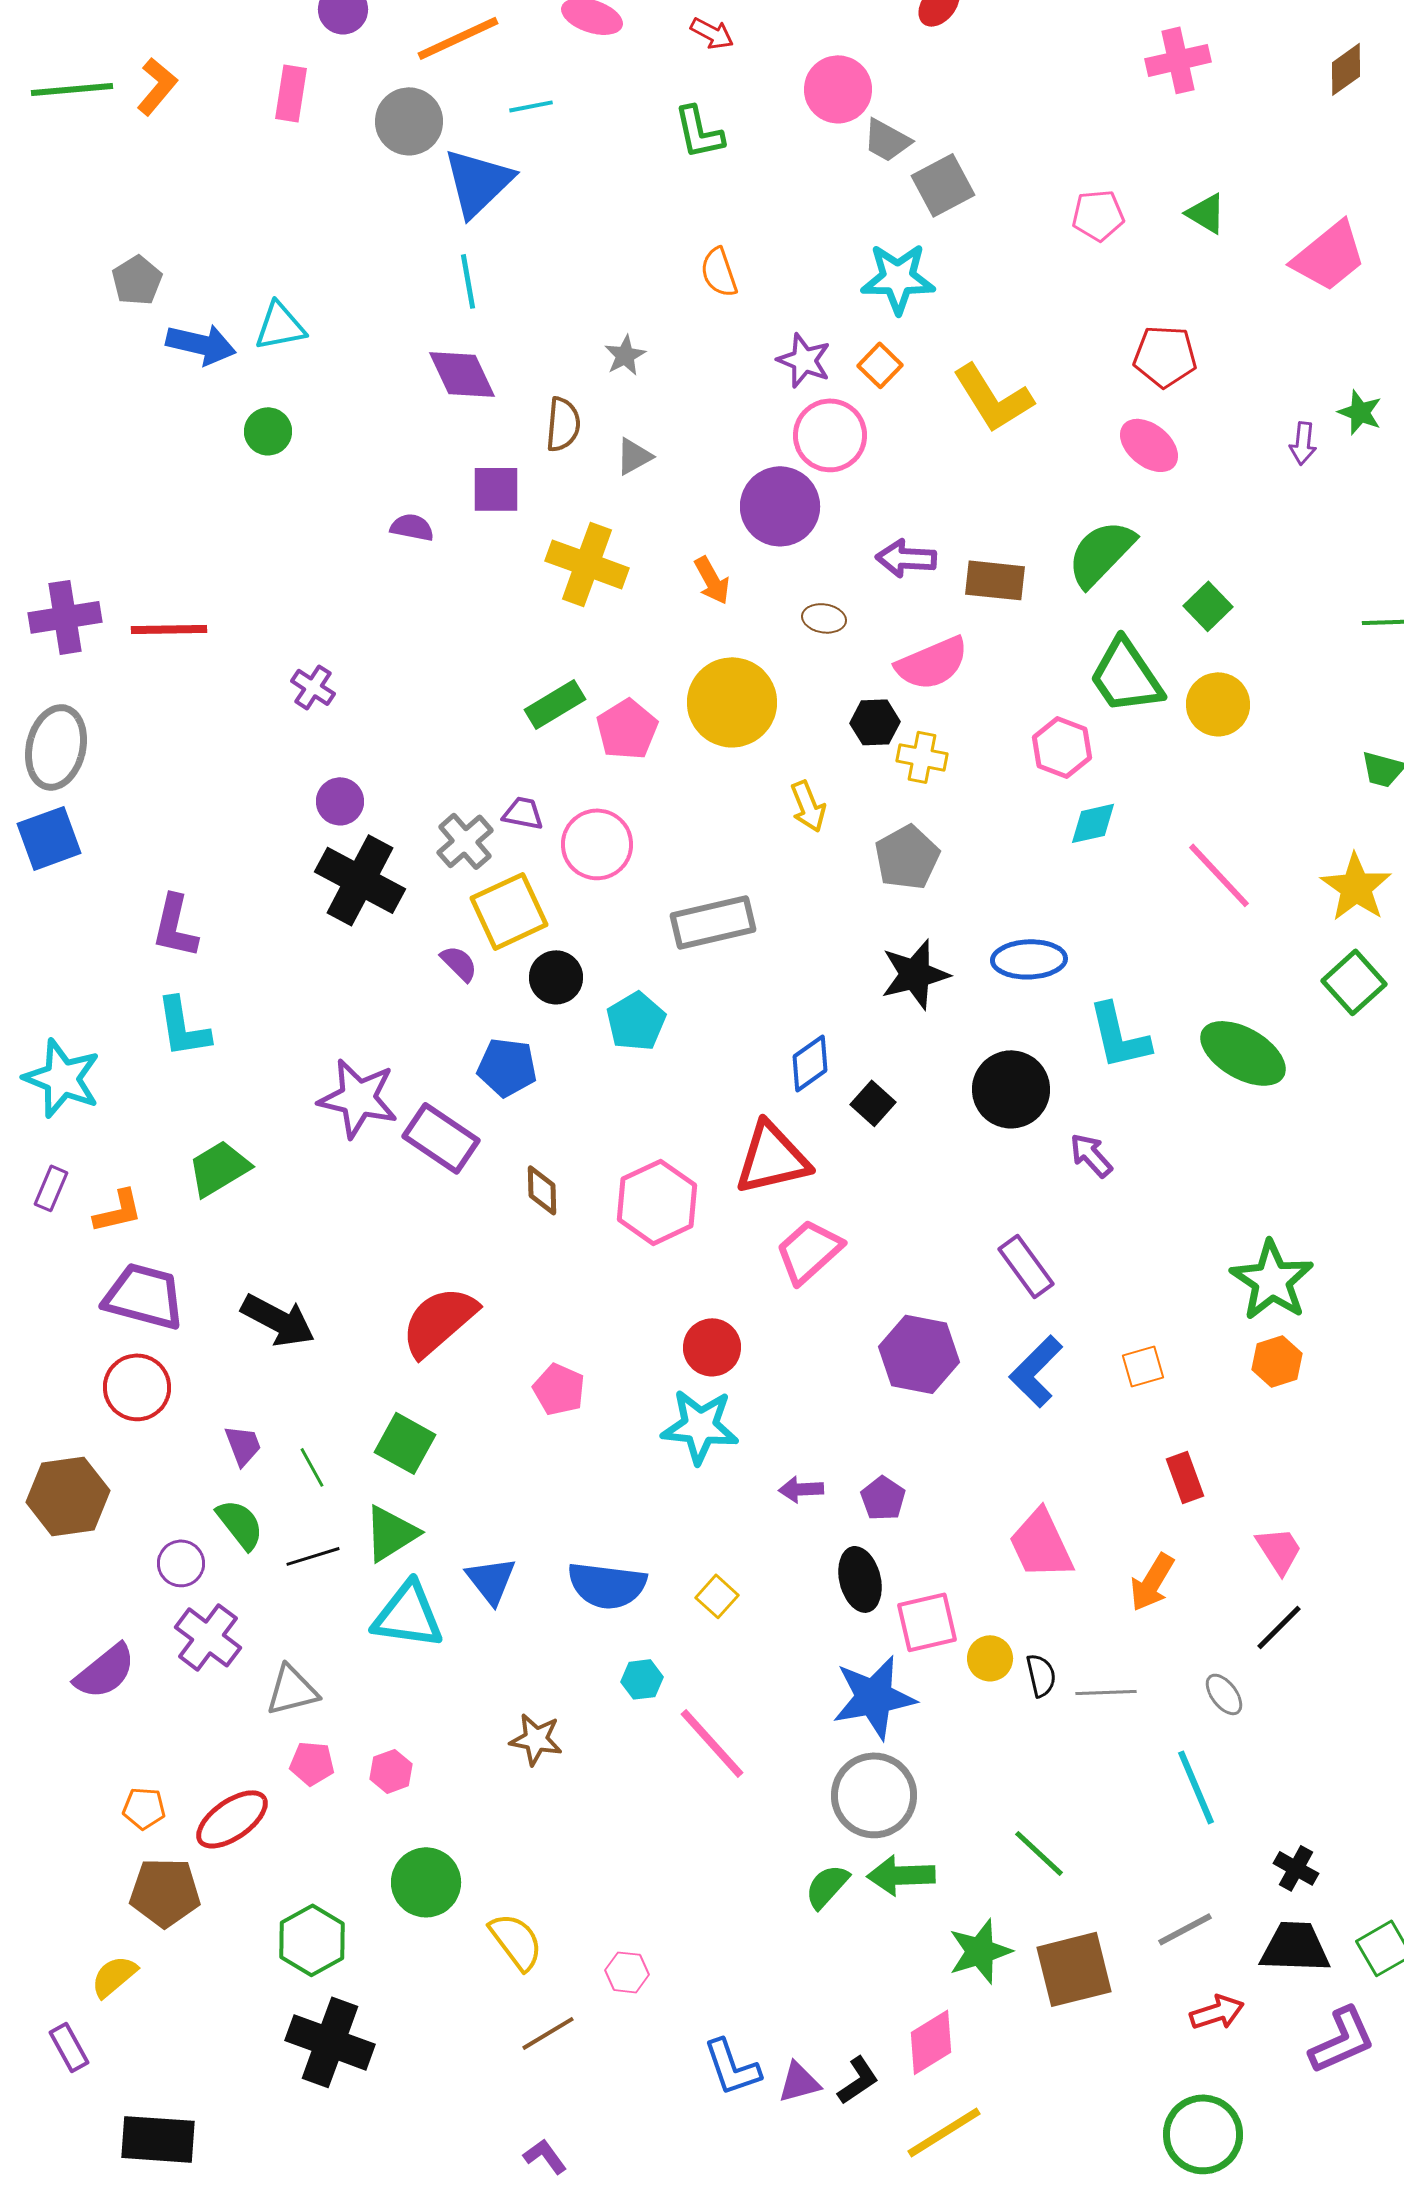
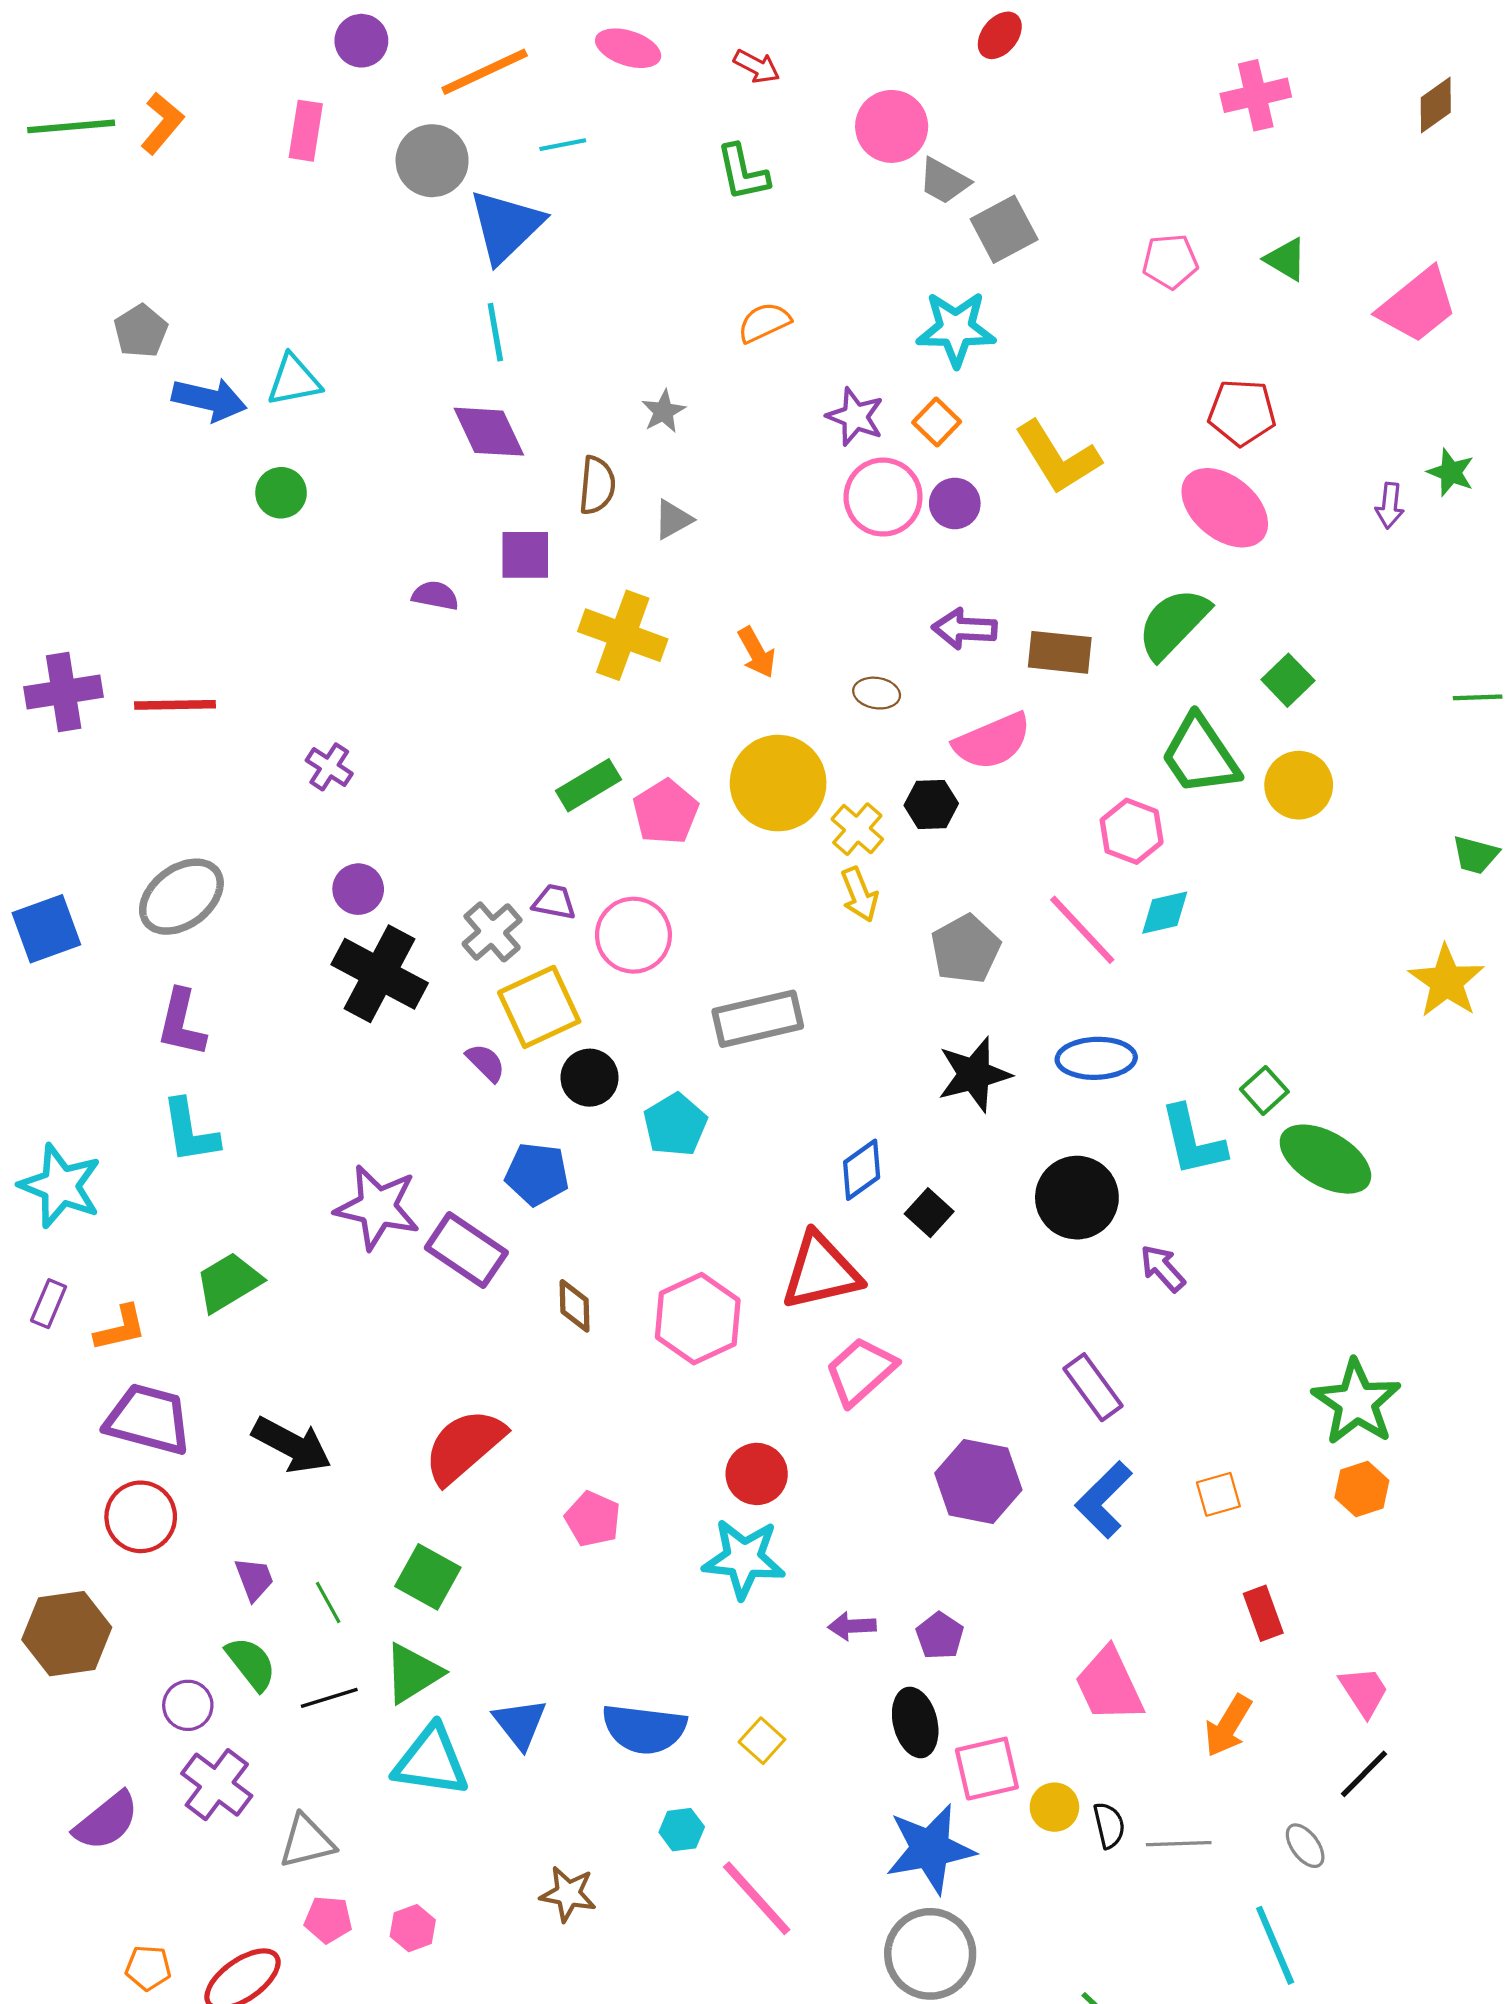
orange semicircle: (719, 272) -> (764, 322), turned 84
pink ellipse: (1149, 445) -> (1225, 508), size x1.4
purple circle: (780, 506) -> (955, 503), moved, size x0.6
gray ellipse: (56, 747) -> (181, 897), moved, turned 40
yellow cross: (922, 757) -> (857, 829), moved, turned 30
pink line: (1219, 875) -> (1082, 930), moved
green square: (1354, 982) -> (1264, 1090), moved, size x0.7

